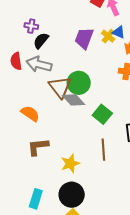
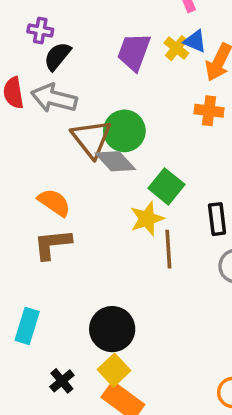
orange semicircle: (30, 114) -> (54, 202), moved
yellow star: (70, 163) -> (147, 219), moved
cyan rectangle: (36, 199) -> (27, 326), moved

